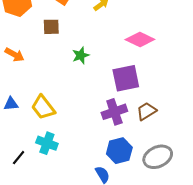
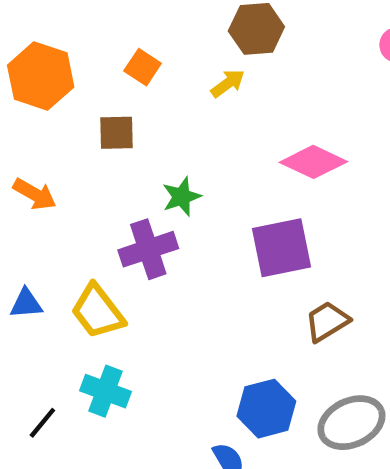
purple cross: (114, 112) -> (148, 249), moved

